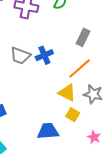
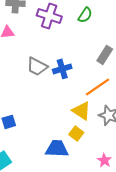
yellow square: (73, 115) -> (76, 134), moved

